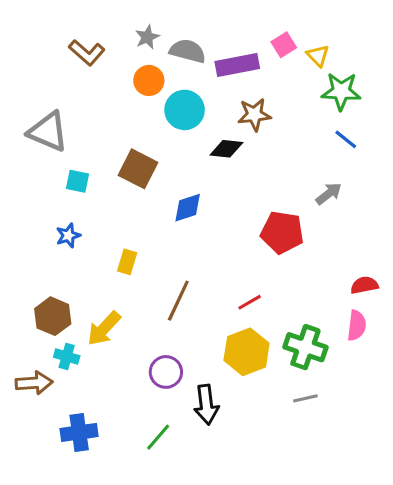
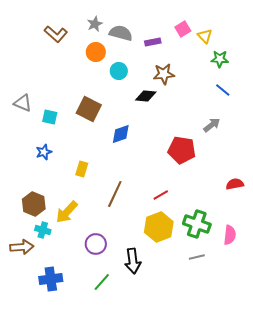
purple rectangle: (237, 65) -> (153, 42), size x0.6
green star: (341, 91) -> (220, 59), size x0.7
cyan circle: (185, 110) -> (119, 71), size x0.7
gray triangle: (48, 132) -> (23, 103), moved, size x0.7
pink semicircle: (357, 325) -> (230, 235), moved
purple circle: (166, 372) -> (96, 244), moved

